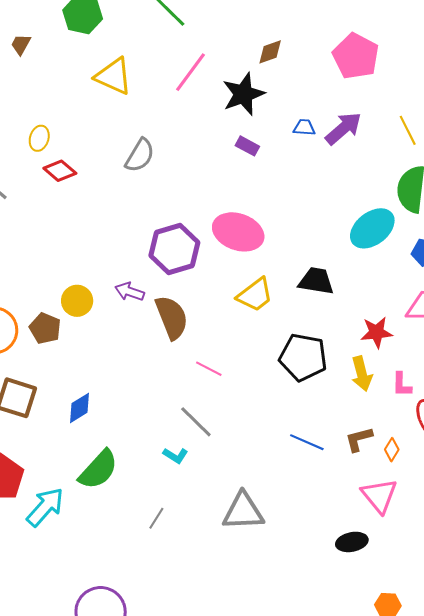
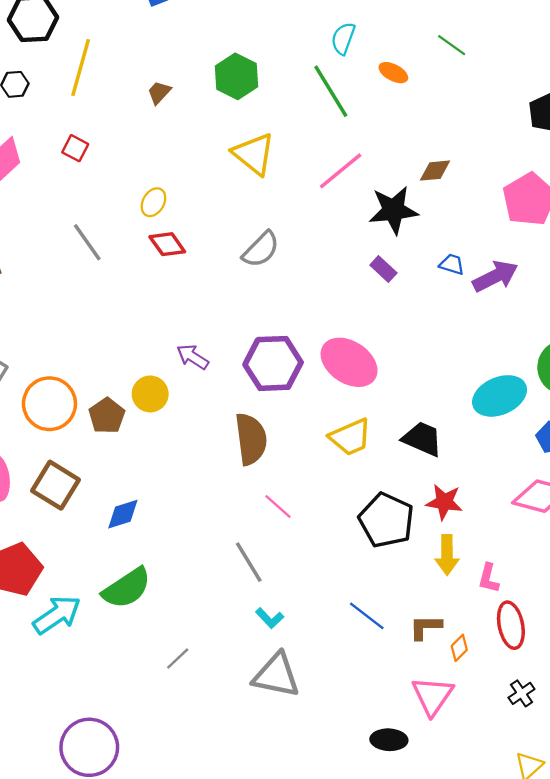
purple arrow: (130, 292) -> (193, 357), moved
red star: (376, 332) -> (444, 502), moved
cyan L-shape: (176, 456) -> (270, 618), moved

